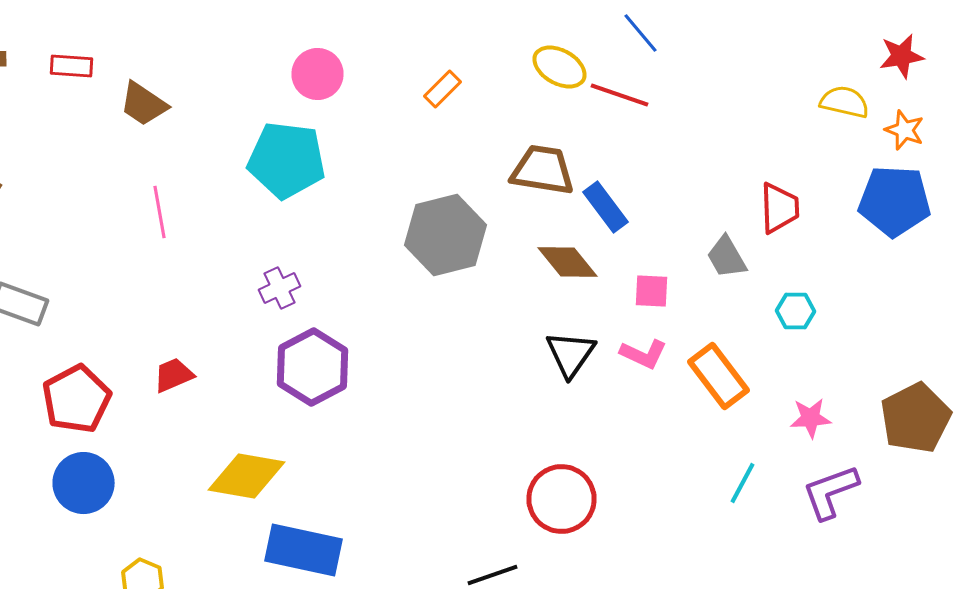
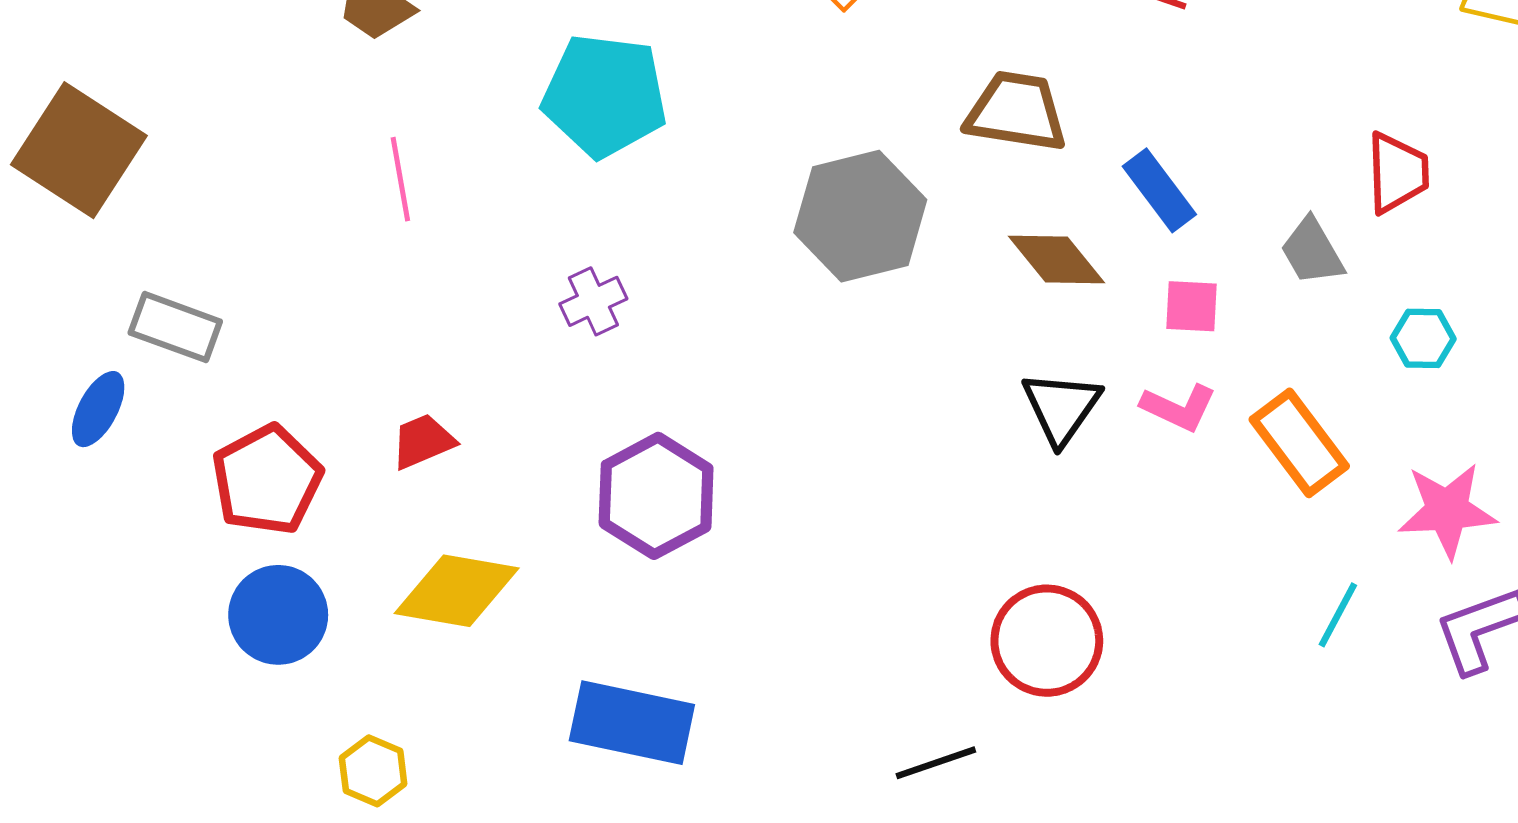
blue rectangle: (606, 207) -> (1159, 190), moved
purple hexagon: (312, 367) -> (656, 496), moved
pink star: (810, 418) -> (1447, 510), size x1.5
yellow diamond: (246, 476) -> (457, 591), moved

